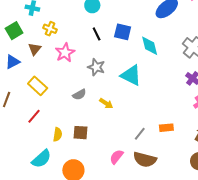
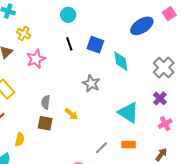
gray star: (96, 67) -> (91, 83), moved
cyan triangle: (131, 75) -> (128, 113), moved
gray semicircle: (79, 95) -> (46, 102), turned 120
brown square: (80, 133) -> (45, 123), moved

